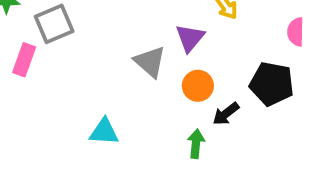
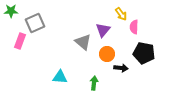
pink semicircle: (296, 32) -> (134, 27), moved
black arrow: (226, 114) -> (121, 68), turned -136
green arrow: (196, 144) -> (94, 83), moved

